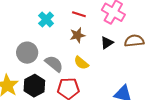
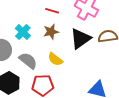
cyan cross: (46, 20) -> (23, 32), moved
black triangle: (107, 43) -> (80, 39), size x1.6

